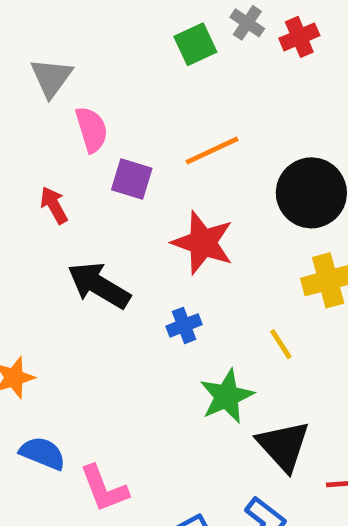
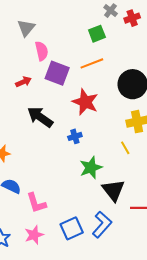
green square: (195, 44) -> (97, 34), moved
purple square: (132, 179) -> (57, 73), size x1.4
red arrow: (54, 205) -> (23, 82), turned 91
yellow line: (281, 344) -> (125, 148), moved

